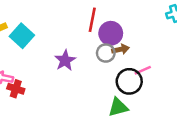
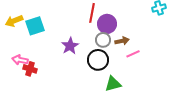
cyan square: (22, 36) -> (35, 26), turned 30
brown arrow: (121, 49) -> (122, 41), moved
black circle: (129, 81) -> (98, 60), moved

